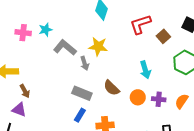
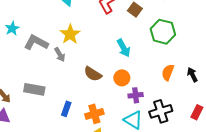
yellow star: (98, 47) -> (70, 34), turned -30
gray rectangle: (82, 93) -> (34, 89), moved
purple cross: (159, 99) -> (136, 95), moved

